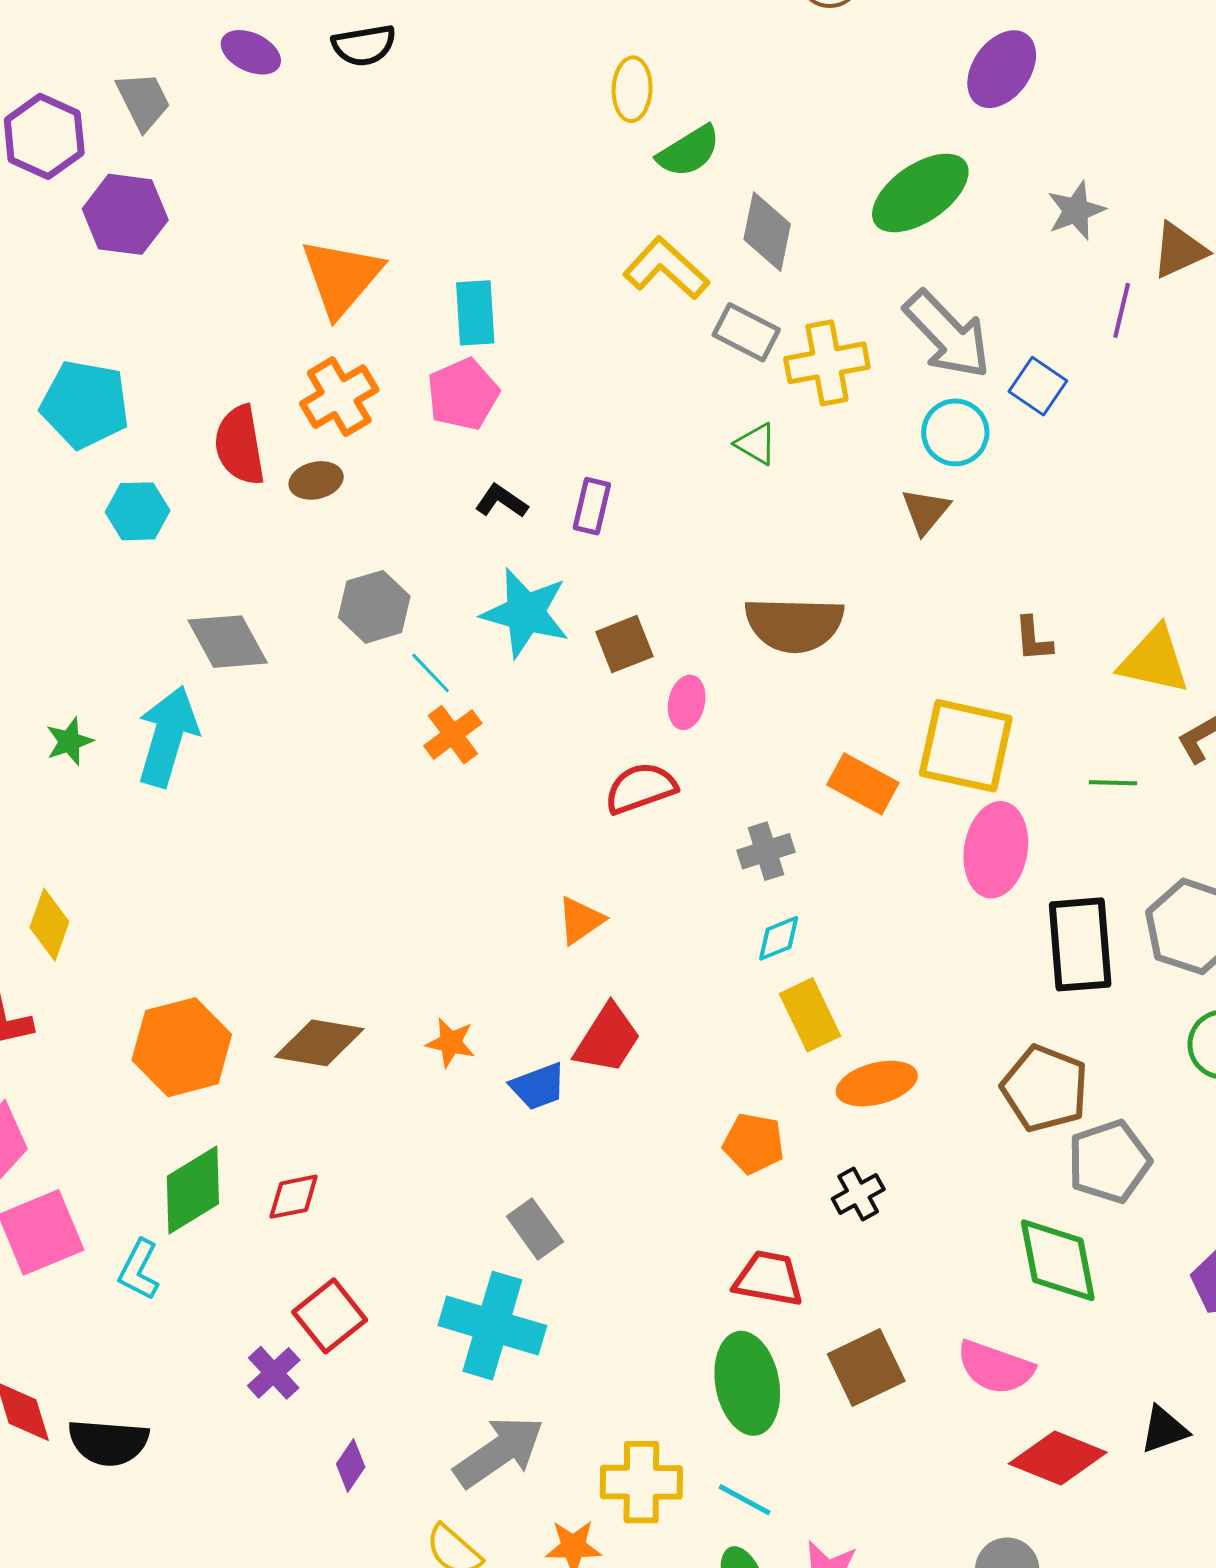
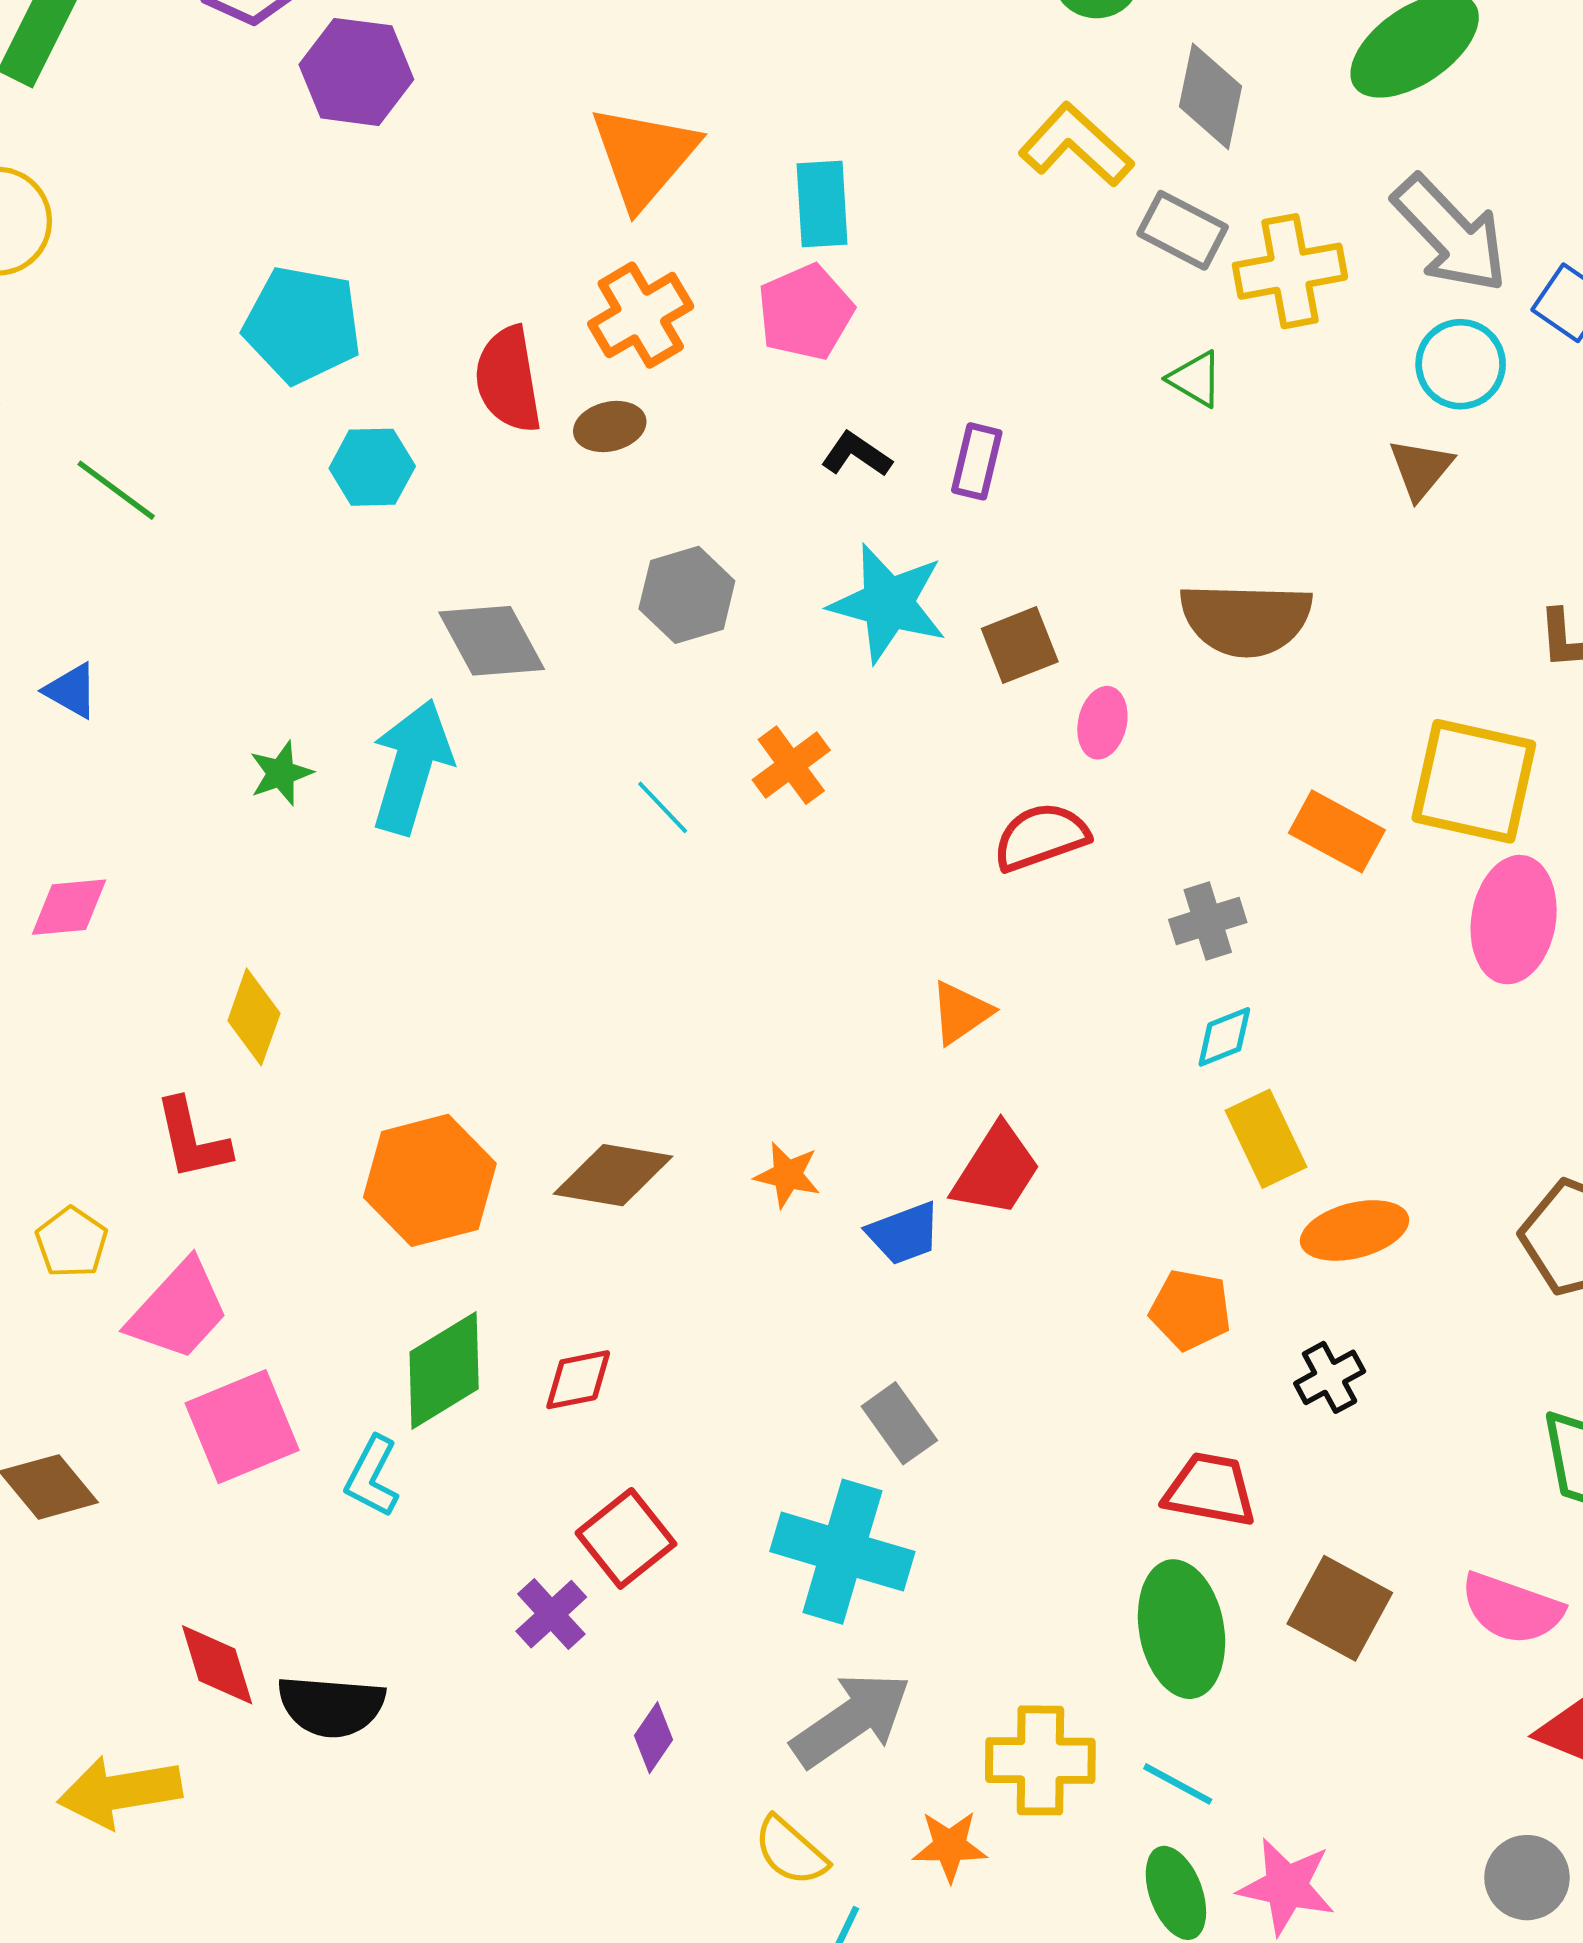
cyan line: (431, 673) -> (663, 807), moved
brown square: (866, 1367) -> (1340, 1608), turned -36

